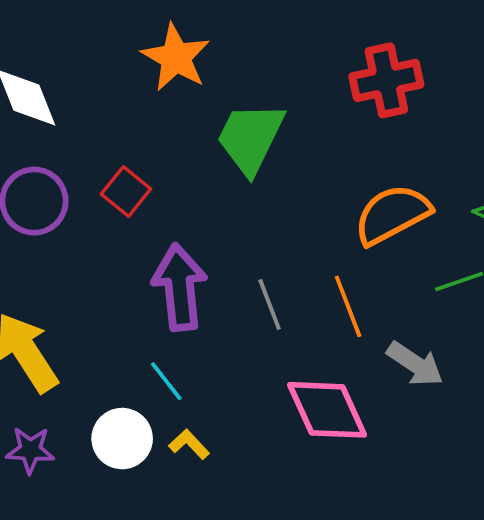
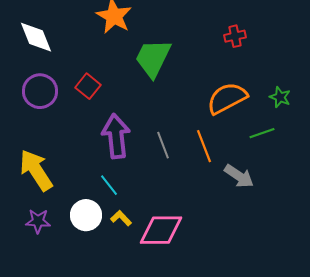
red cross: (386, 80) -> (235, 36), moved, size x0.6
pink diamond: (327, 410) -> (161, 230), moved, turned -66

